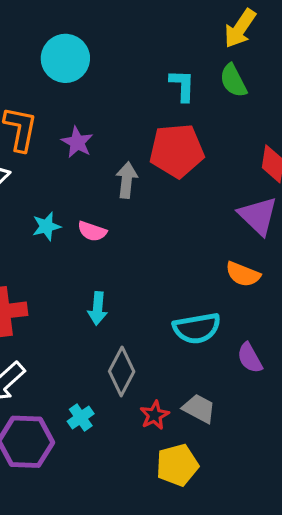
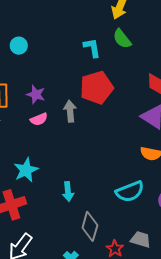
cyan circle: (65, 58) -> (19, 46), size x0.6
cyan star: (46, 226) -> (26, 170), moved, size x1.4
pink semicircle: (92, 231) -> (39, 119), moved, turned -30

